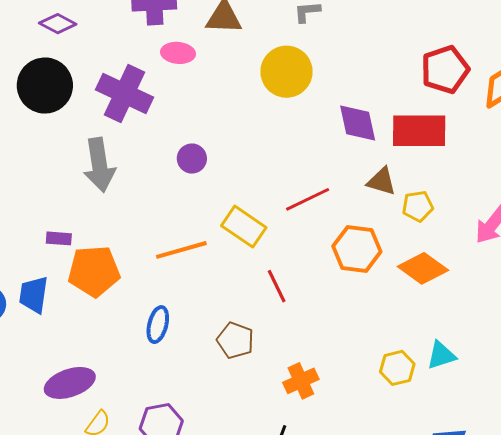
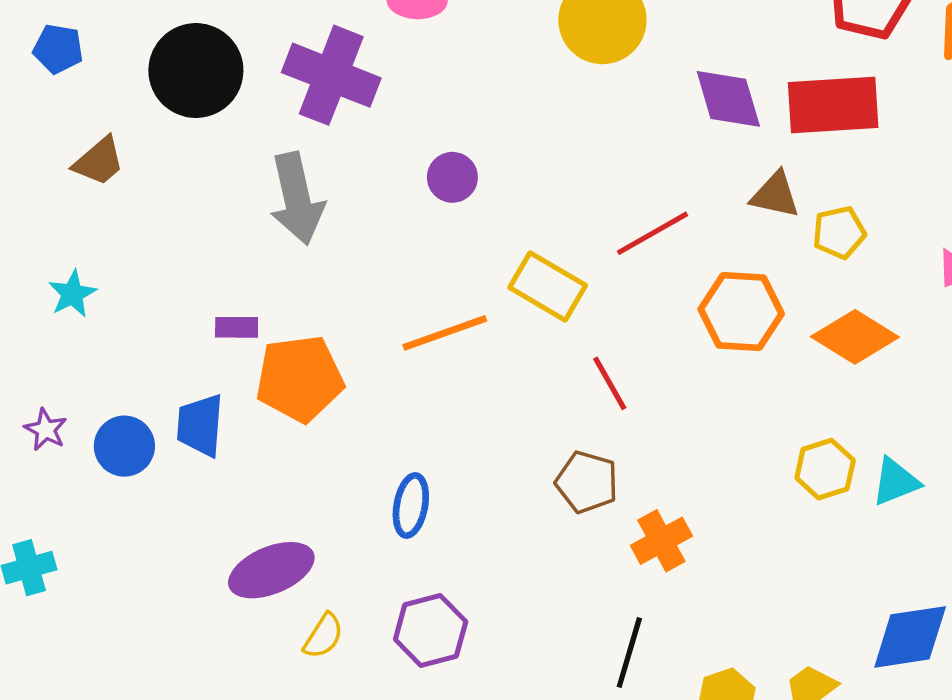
blue ellipse: (158, 325) -> (411, 506), moved
brown pentagon: (235, 340) -> (587, 482), moved
yellow hexagon: (397, 368) -> (825, 469), moved

